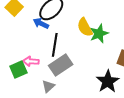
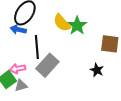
black star: (108, 81) -> (97, 70), size x0.6
gray triangle: (48, 86) -> (21, 85), moved, turned 40

